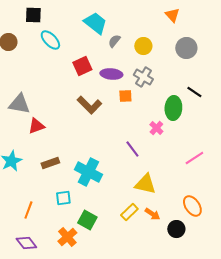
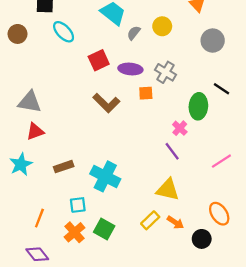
yellow circle: (143, 46) -> (162, 26), moved
red triangle: (36, 126) -> (35, 131), moved
purple line: (132, 149) -> (172, 151), moved
orange cross: (67, 237) -> (75, 232), moved

